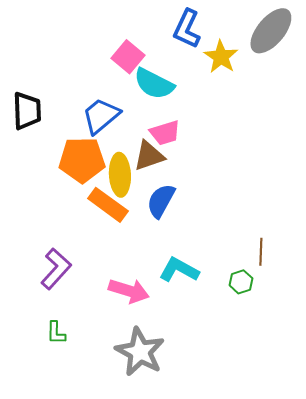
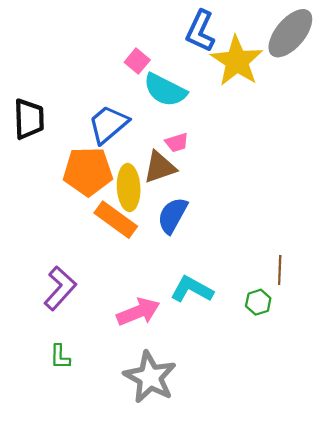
pink square: (128, 57) -> (137, 61), size x0.7
yellow star: (221, 57) -> (237, 61), size x1.4
pink trapezoid: (165, 133) -> (177, 143), size x0.7
pink arrow: (129, 291) -> (138, 312), turned -39

